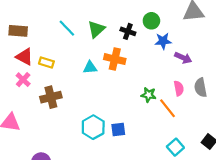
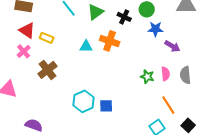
green star: (149, 95) -> (147, 77), moved
brown cross: (51, 97) -> (47, 70), turned -30
orange line: (168, 108) -> (168, 105), moved

